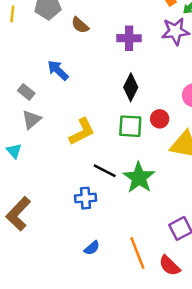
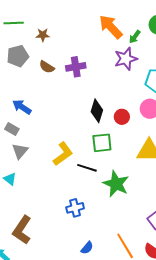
purple cross: (129, 38) -> (76, 67), moved
blue arrow: (58, 70) -> (22, 107), moved
red circle: (160, 119) -> (122, 117), moved
black line: (105, 171) -> (87, 168), moved

